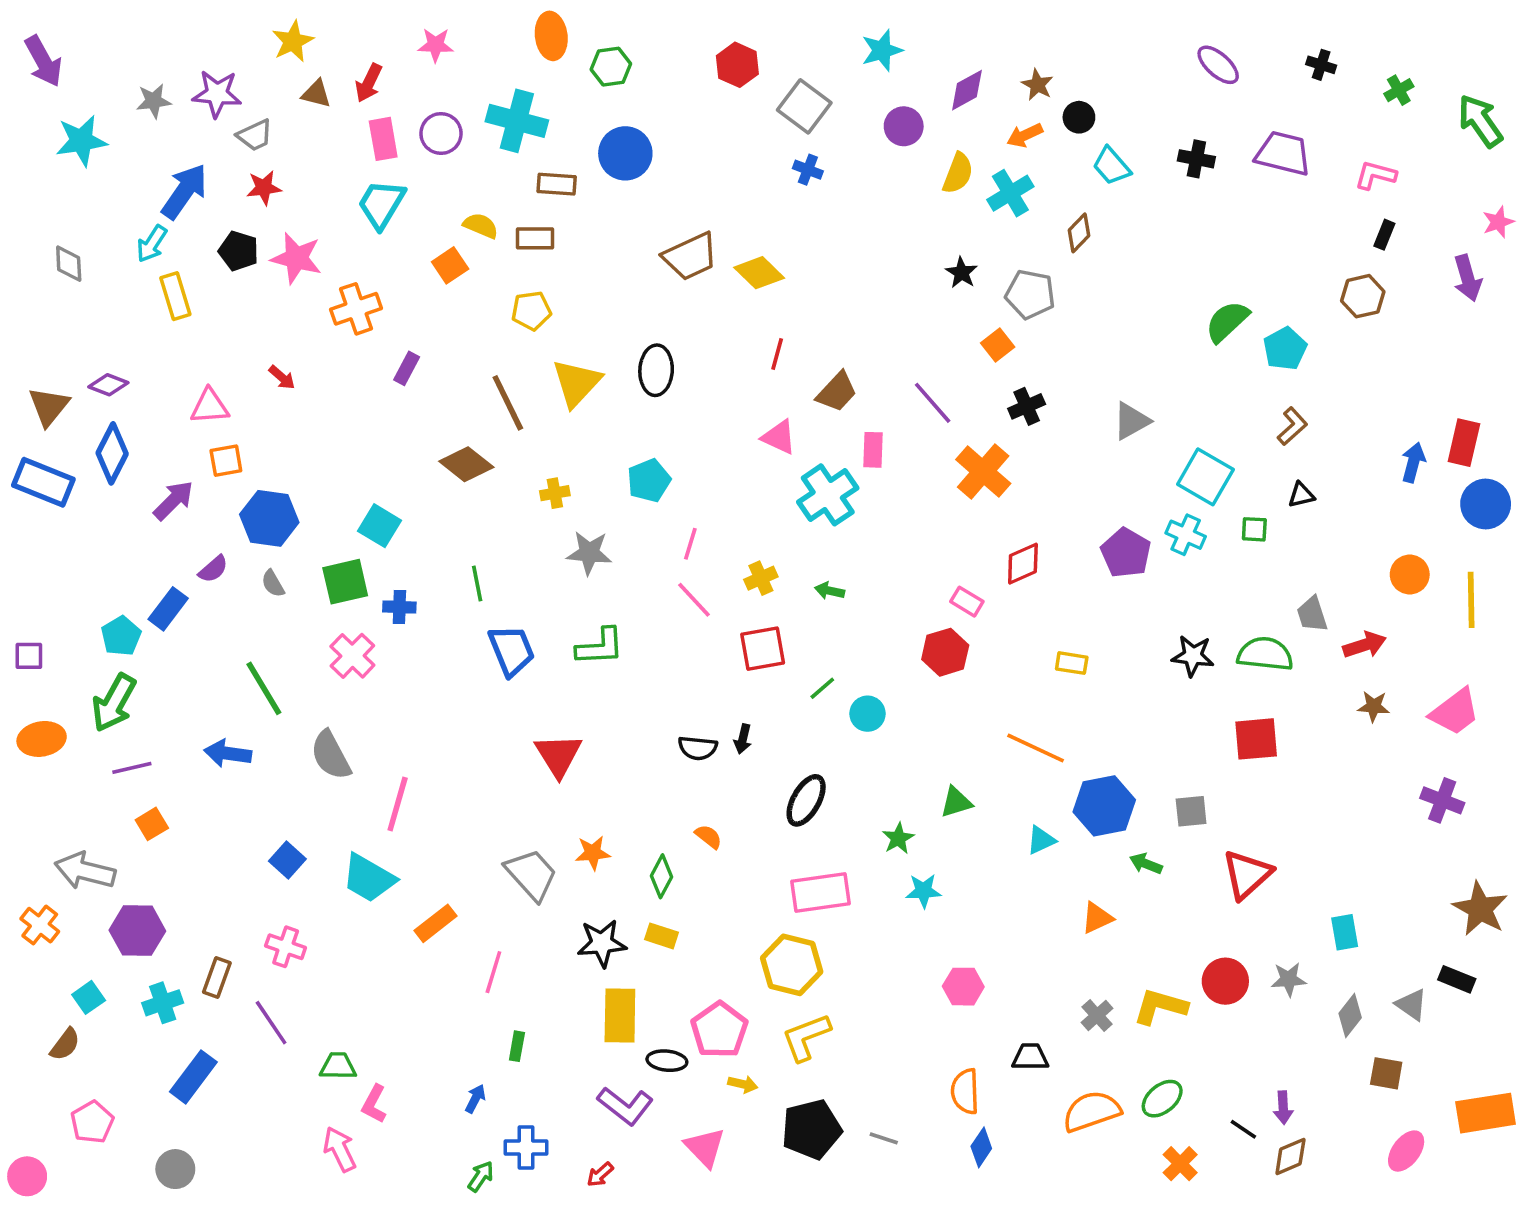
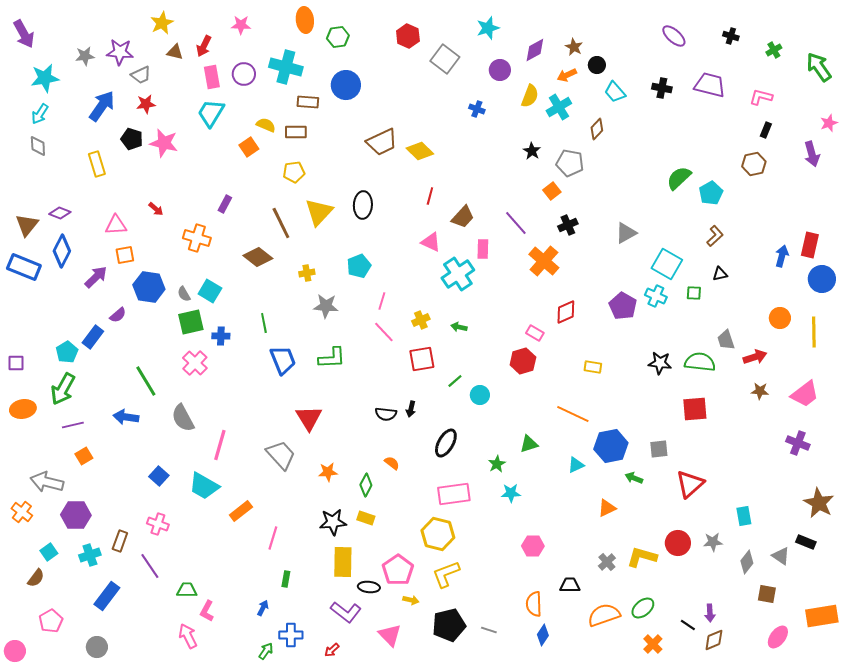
blue cross: (808, 170) -> (477, 109), moved
cyan arrow: (152, 244) -> (40, 114), moved
orange cross: (356, 309) -> (197, 238), moved, turned 36
gray semicircle: (273, 584) -> (184, 294), moved
gray trapezoid: (531, 874) -> (281, 455), moved

